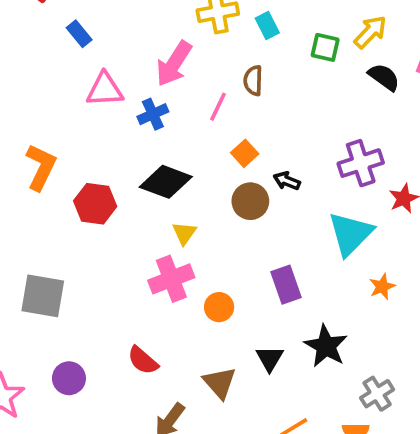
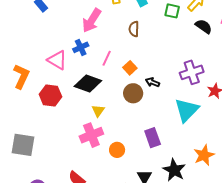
pink triangle: (105, 90) -> (57, 60), moved, turned 35
pink line: (218, 107) -> (107, 58), moved
orange star: (382, 287) -> (204, 155), moved, size x1.5

